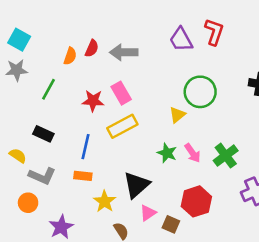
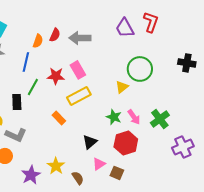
green line: (48, 89) -> (33, 87), moved
black rectangle: (43, 134) -> (17, 102), turned 63
blue line: (85, 147) -> (26, 62), moved
orange rectangle: (83, 176) -> (59, 118), moved, turned 40
black triangle: (136, 185) -> (90, 142), size x0.7
yellow star: (105, 201) -> (56, 166), moved
red hexagon: (196, 201) -> (126, 143), moved

